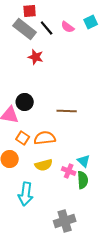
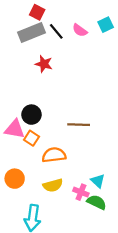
red square: (30, 11) -> (37, 12), turned 32
gray rectangle: (25, 29) -> (31, 32), turned -60
orange square: (23, 138) -> (31, 138), moved
green semicircle: (83, 180) -> (97, 202), turned -60

